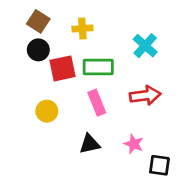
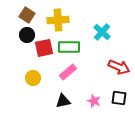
yellow cross: (82, 29) -> (58, 20), size x1.5
red arrow: (145, 95) -> (119, 67), moved, turned 30
pink rectangle: (97, 103) -> (68, 72), turned 72
black square: (159, 165) -> (119, 98), moved

